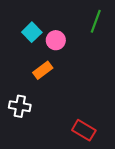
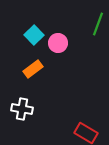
orange rectangle: (43, 70) -> (33, 69), moved

